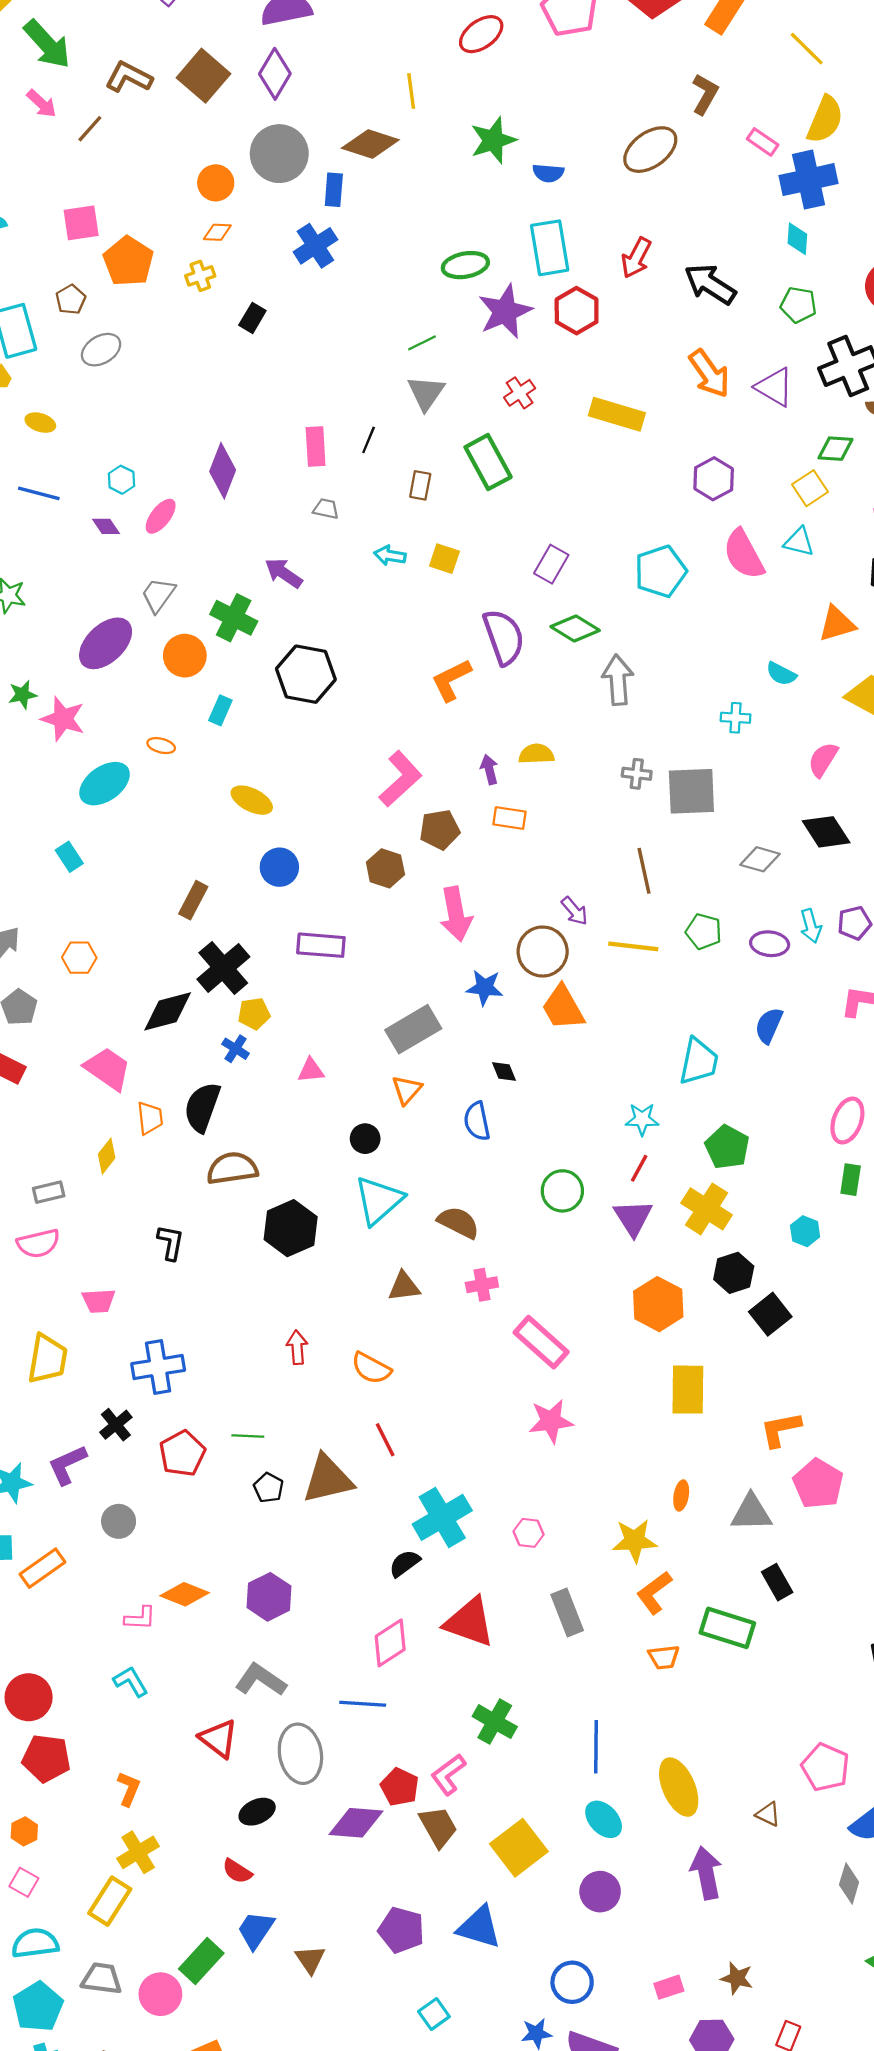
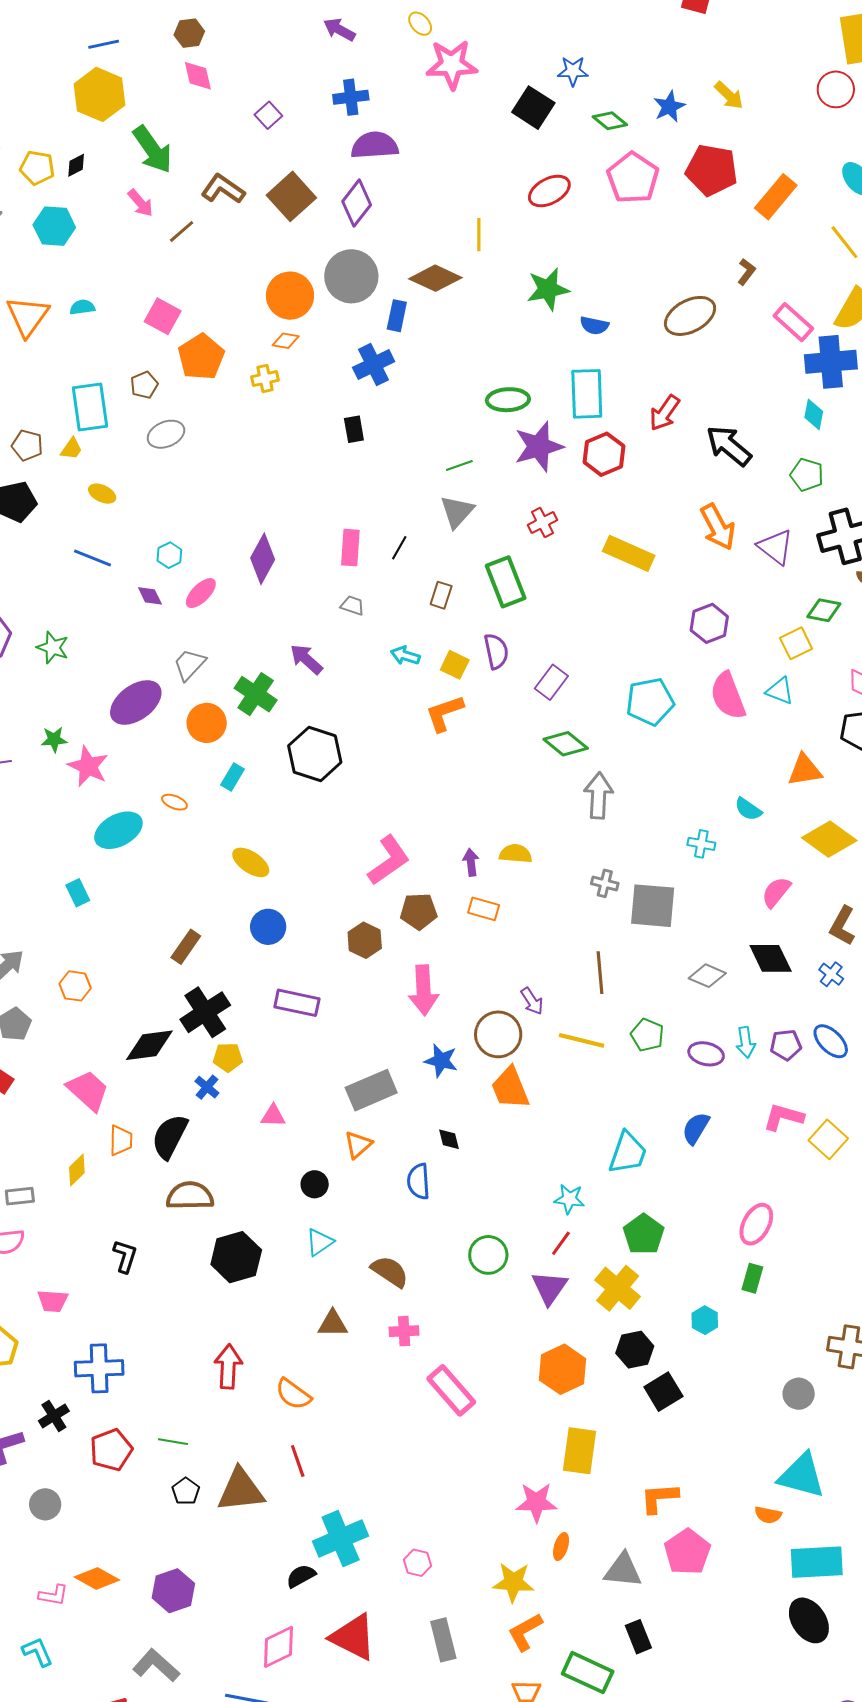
brown L-shape: (705, 94) -> (746, 272), size x0.7
pink rectangle: (763, 142) -> (793, 322), size x1.4
orange circle: (216, 183) -> (290, 296), size x1.4
pink square: (81, 223) -> (163, 316), turned 30
black rectangle: (252, 318) -> (354, 429), moved, turned -48
purple semicircle: (504, 637) -> (496, 651), moved, size x0.7
orange L-shape: (451, 680) -> (444, 713), moved
cyan triangle: (379, 1200) -> (320, 1242), size x0.6
red arrow: (297, 1347) -> (228, 1367), size x1.4
pink star: (551, 1421) -> (536, 1502), moved

